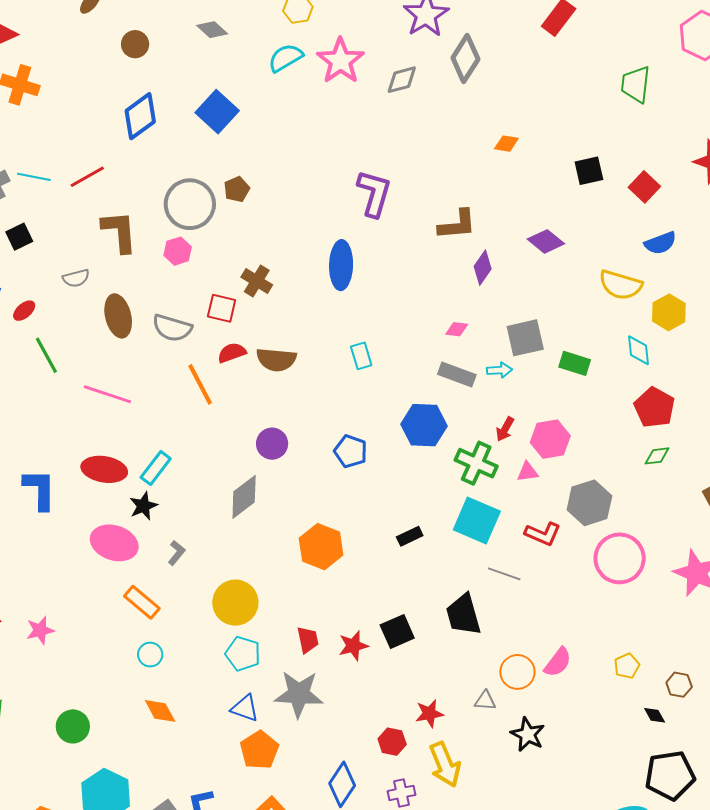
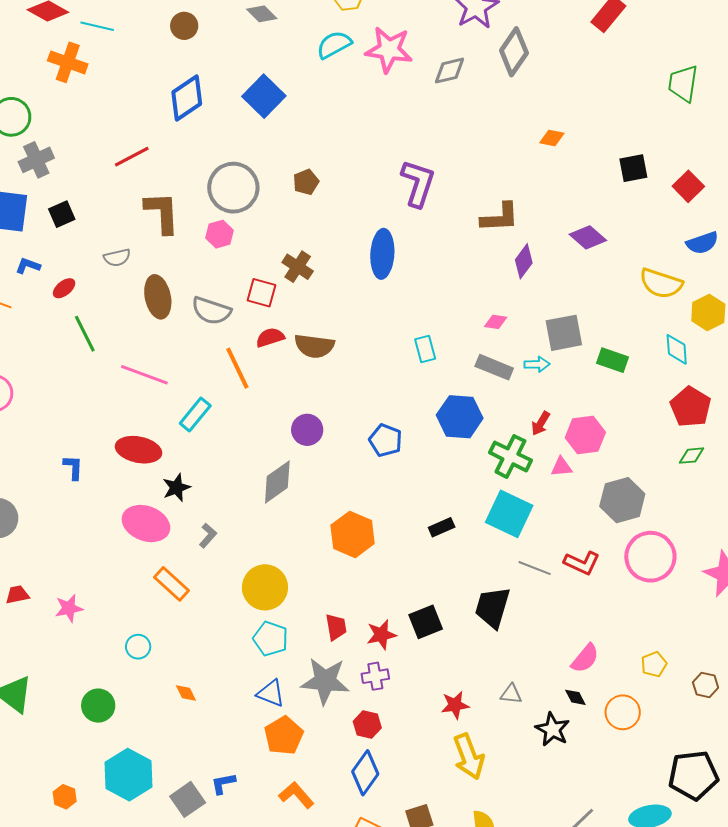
pink star: (340, 61) -> (389, 50), turned -30
cyan line: (34, 177) -> (97, 26), moved
brown pentagon: (237, 189) -> (306, 182), moved
cyan rectangle: (361, 356) -> (425, 349), moved
cyan rectangle: (156, 468) -> (195, 414), moved
blue L-shape: (40, 489) -> (73, 467), size x0.6
red L-shape: (543, 534) -> (582, 563), moved
black trapezoid: (463, 615) -> (492, 607), turned 30
cyan circle: (150, 655) -> (138, 647), moved
orange circle: (517, 672) -> (623, 712), moved
orange diamond: (160, 711) -> (186, 693), size x0.7
black diamond: (655, 715) -> (575, 697), moved
red hexagon: (392, 742) -> (367, 725), moved
purple cross: (402, 793) -> (375, 676), moved

